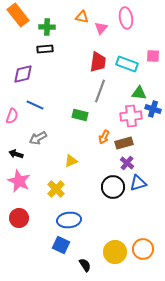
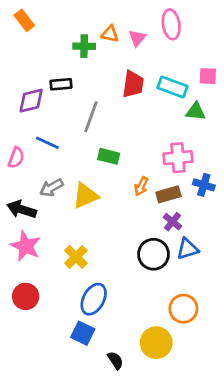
orange rectangle: (18, 15) -> (24, 20), size x0.7
orange triangle: (82, 17) -> (110, 34), moved
green cross: (47, 27) -> (84, 46), moved
black rectangle: (45, 49) -> (61, 84), moved
gray line: (100, 91) -> (91, 117), moved
green triangle: (139, 93) -> (196, 111), moved
blue cross: (153, 109) -> (204, 185), moved
black arrow: (16, 154) -> (22, 209), size x1.5
yellow triangle: (71, 161) -> (85, 196), moved, size x1.5
blue ellipse: (69, 220) -> (94, 299), turned -55
orange circle: (143, 249) -> (183, 309), moved

